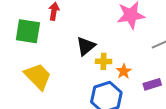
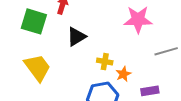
black triangle: (86, 46) -> (76, 37), moved

